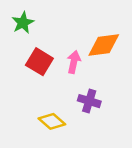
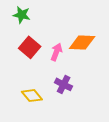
green star: (23, 23) -> (22, 15), turned 30

